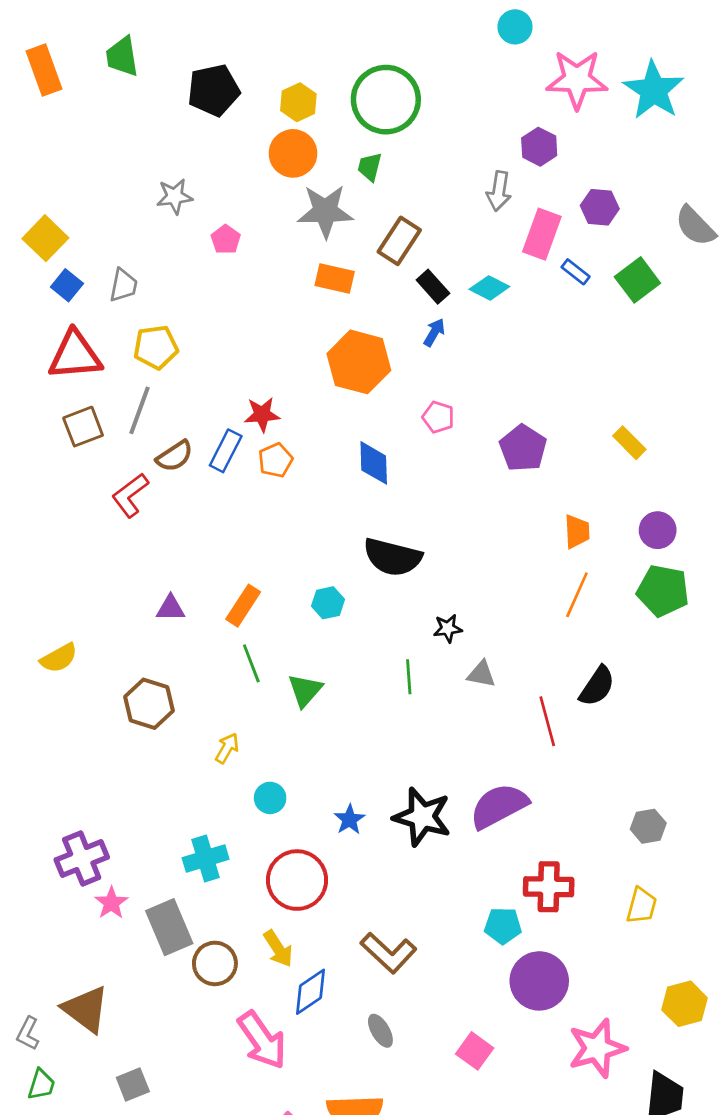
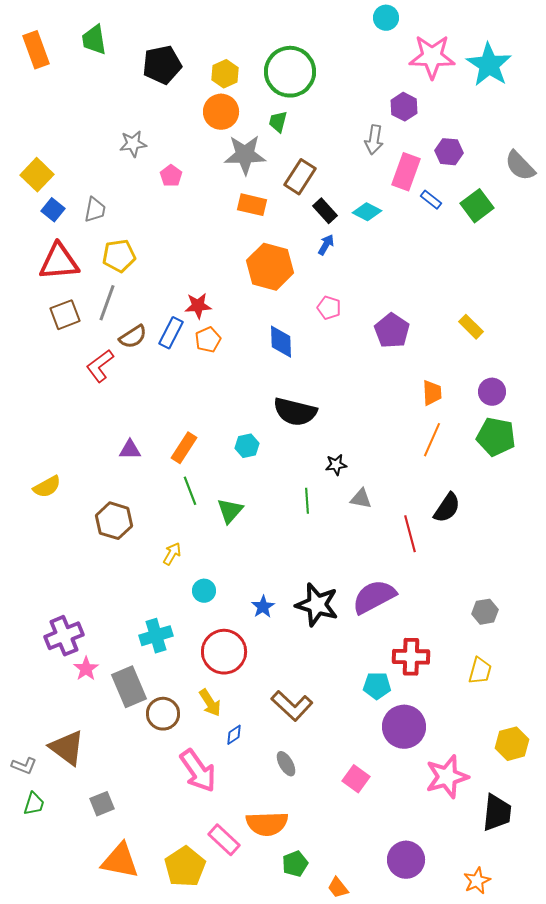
blue diamond: (310, 992) -> (234, 735), size x0.6
gray L-shape: (28, 1033) -> (24, 766), turned -95

